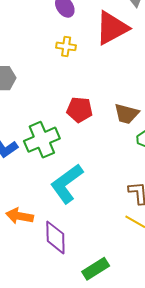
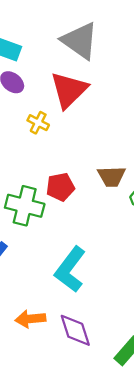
yellow cross: (66, 46) -> (38, 123), moved, turned 36
green cross: (42, 140) -> (25, 206), moved, turned -36

